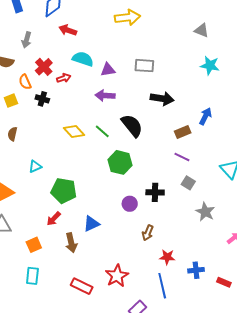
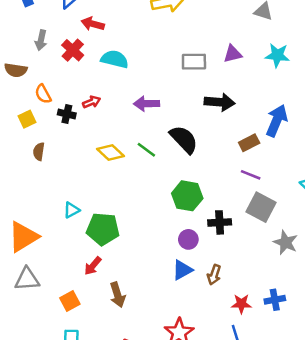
red cross: (44, 67) -> (73, 50), moved
purple triangle: (108, 70) -> (233, 54), moved
red arrow: (64, 78) -> (92, 102), moved
blue arrow: (205, 116) -> (277, 121), size x1.4
brown semicircle: (12, 134) -> (39, 151), moved
green hexagon: (120, 162) -> (187, 196), moved
cyan triangle: (35, 166) -> (71, 210), moved
gray square: (188, 183) -> (261, 207), size x1.6
blue triangle: (91, 224) -> (182, 270), moved
blue cross: (196, 270) -> (275, 300), moved

